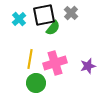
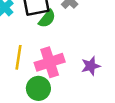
green circle: (36, 83) -> (38, 88), moved

